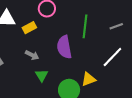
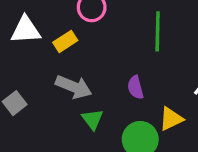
purple semicircle: (64, 47) -> (135, 87), moved, size x0.6
gray arrow: (32, 55) -> (74, 87), size x1.5

